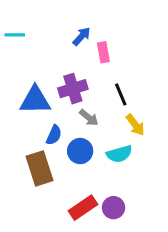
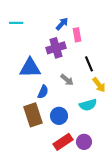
purple cross: (73, 89) -> (56, 48), moved
blue circle: (80, 151) -> (59, 116), moved

